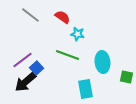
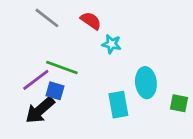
green line: (67, 55) -> (62, 67), moved
blue square: (36, 68) -> (55, 91), turned -32
cyan rectangle: (85, 89) -> (118, 105), moved

